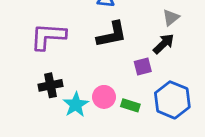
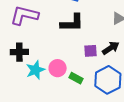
black arrow: (164, 44) -> (111, 48), moved

